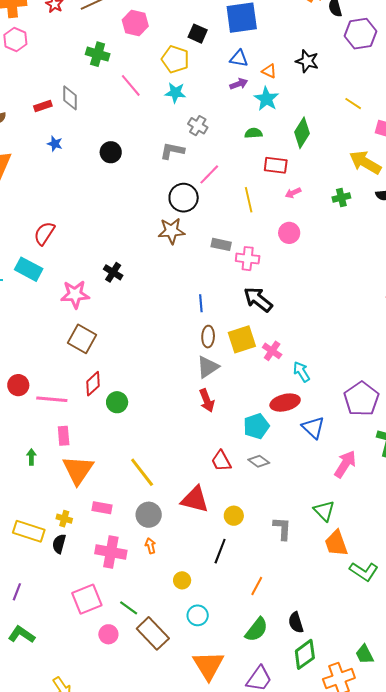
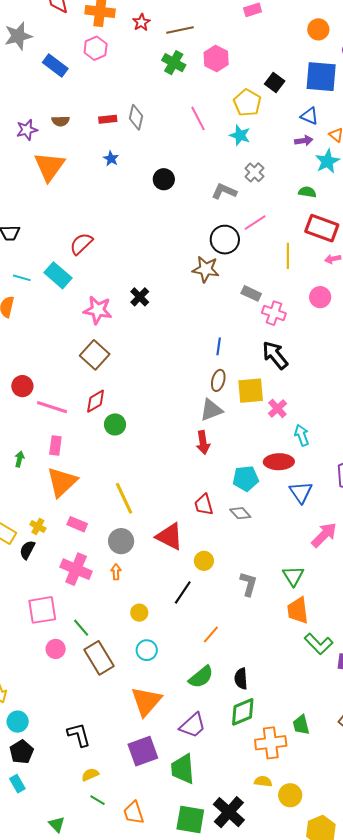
green cross: (98, 54) -> (174, 63), moved
red rectangle: (276, 165) -> (322, 228), size x1.4

